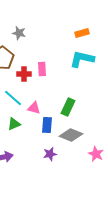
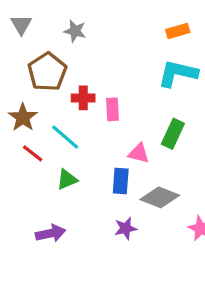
pink rectangle: (42, 69) -> (113, 109), moved
green rectangle: (68, 107) -> (173, 134), moved
pink triangle: (34, 108) -> (139, 153), moved

